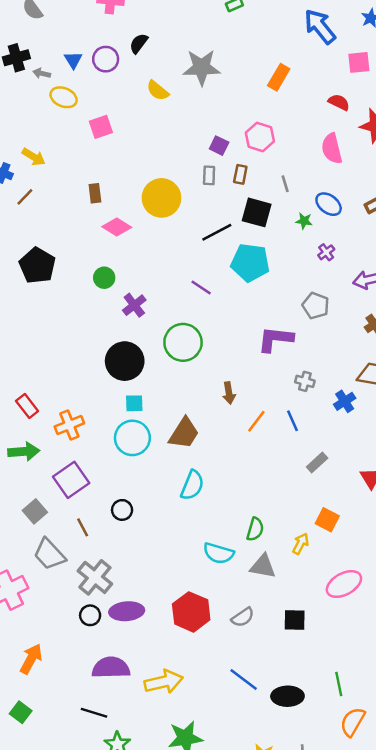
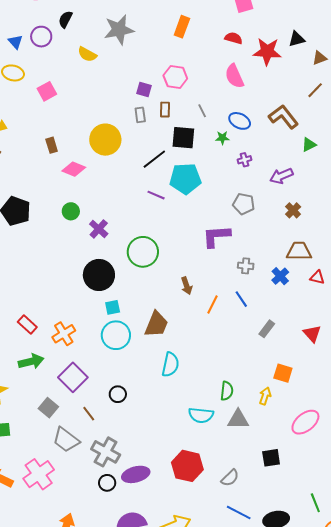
purple cross: (326, 252) -> (244, 160), turned 32
purple line: (201, 287) -> (156, 195), moved
gray semicircle: (243, 617) -> (230, 478), moved

